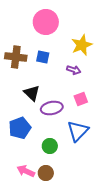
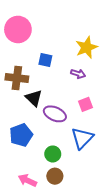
pink circle: (46, 22) -> (18, 29), moved
brown cross: (16, 57) -> (17, 78), moved
purple ellipse: (52, 108) -> (55, 114), turned 35
brown circle: (46, 173) -> (55, 176), moved

